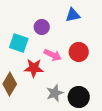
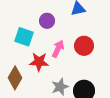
pink arrow: (53, 55) -> (58, 49), turned -90

